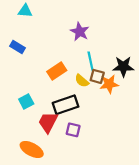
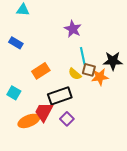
orange rectangle: (57, 71) -> (41, 71), moved
cyan square: (26, 102) -> (14, 93), moved, turned -32
purple square: (73, 130) -> (67, 119), turned 32
orange ellipse: (32, 150) -> (29, 121), moved, turned -50

